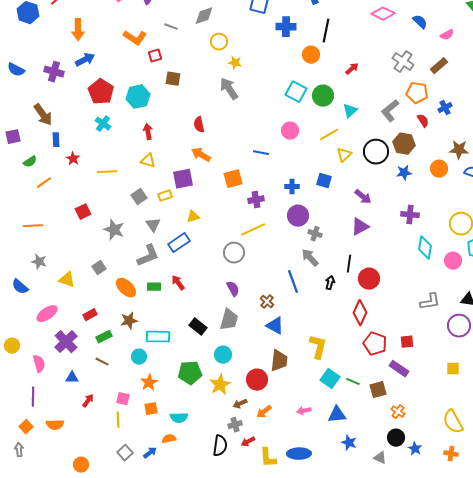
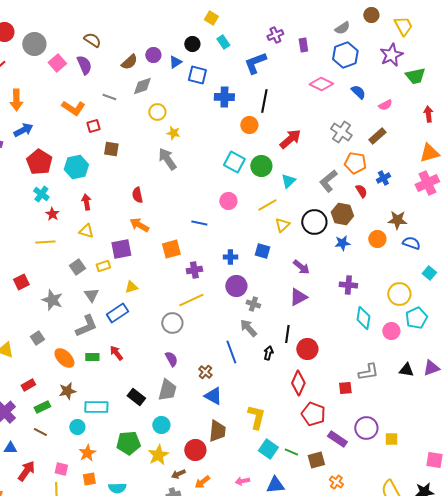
red arrow: (352, 69) -> (290, 139), size x1.6
red star: (73, 159) -> (52, 214), moved
purple circle: (459, 326) -> (366, 428), moved
red square: (407, 342) -> (345, 388), moved
red arrow: (88, 401) -> (26, 471), size x1.5

